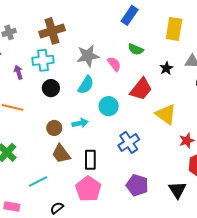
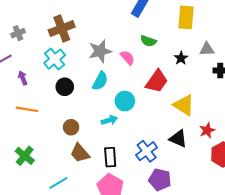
cyan cross: (43, 60) -> (55, 59), turned -30
purple arrow: (18, 72) -> (23, 78), moved
cyan arrow: (80, 123) -> (109, 120), moved
blue cross: (129, 143) -> (147, 151), moved
black triangle: (177, 190) -> (178, 139), moved, turned -30

